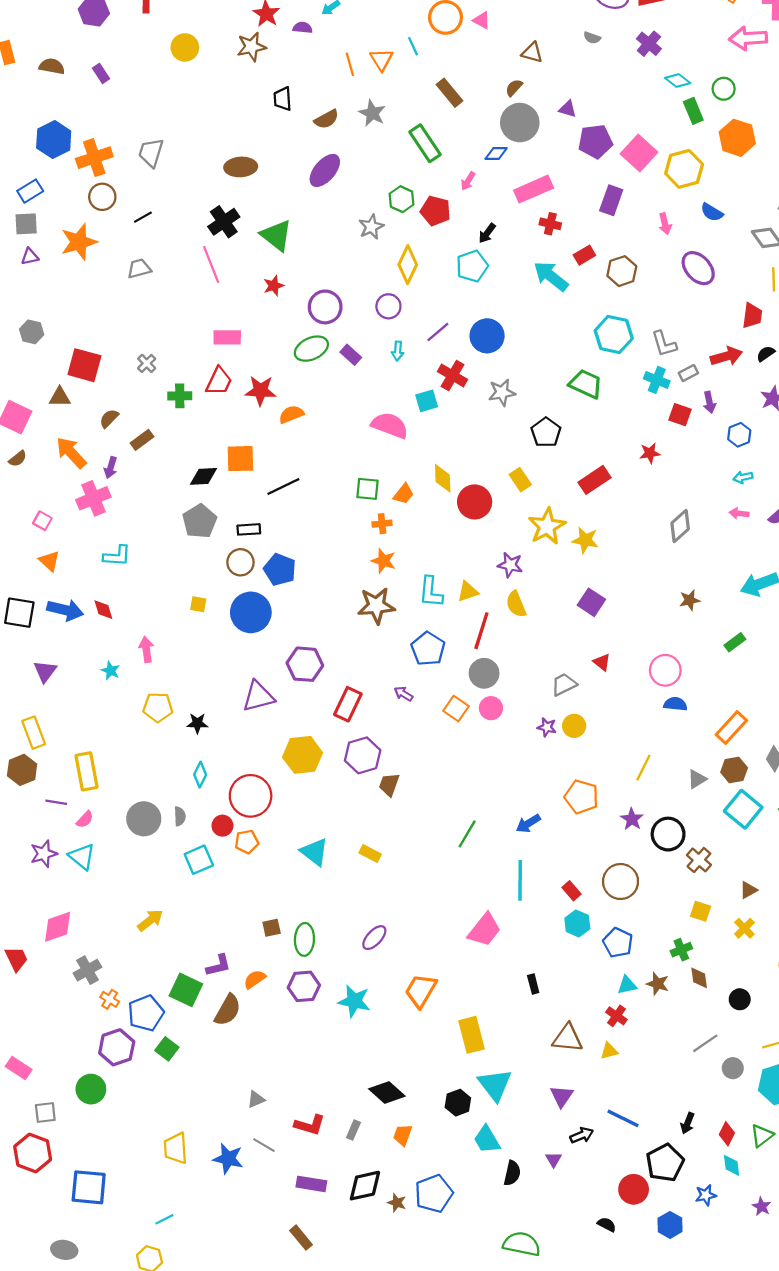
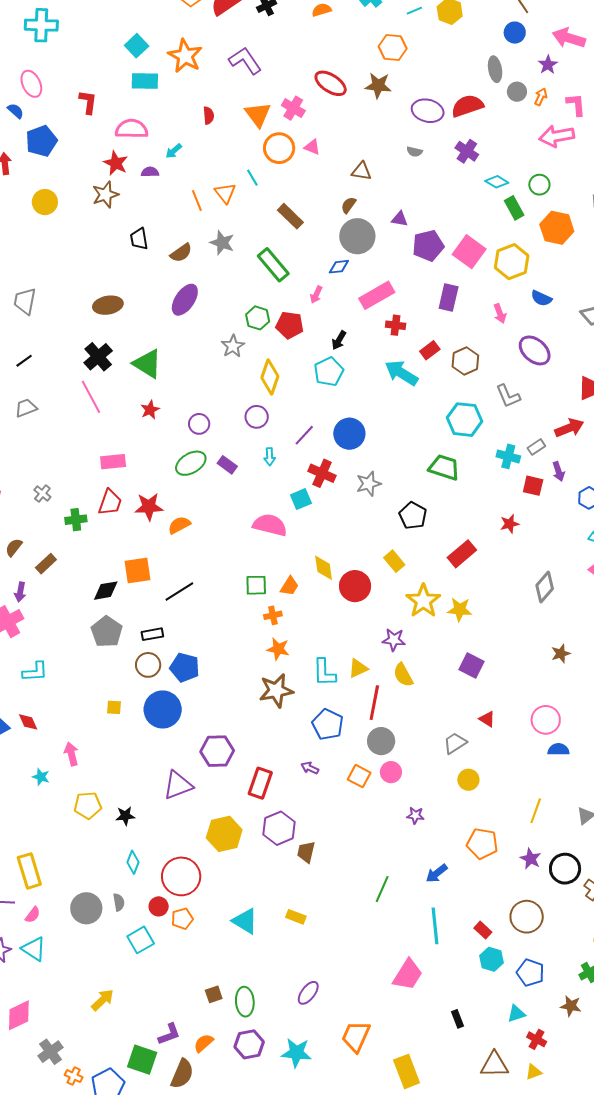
purple circle: (325, 307) -> (199, 424), size x0.7
gray L-shape: (664, 344) -> (508, 396), moved
purple star: (547, 727) -> (415, 815), moved
cyan triangle: (627, 985) -> (516, 1014), moved

